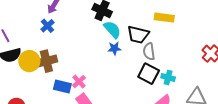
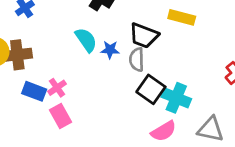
cyan semicircle: (112, 29) -> (86, 40), moved
gray semicircle: (149, 51) -> (137, 60), moved
cyan cross: (168, 77) -> (176, 98), size x1.5

